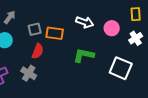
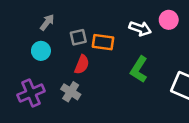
pink circle: (112, 28) -> (169, 20), moved
green L-shape: (84, 55) -> (139, 69), turned -70

